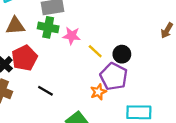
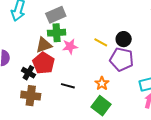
brown triangle: (15, 26) -> (44, 45), moved
pink star: (72, 36) -> (70, 46), moved
orange star: (98, 92) -> (102, 83), moved

